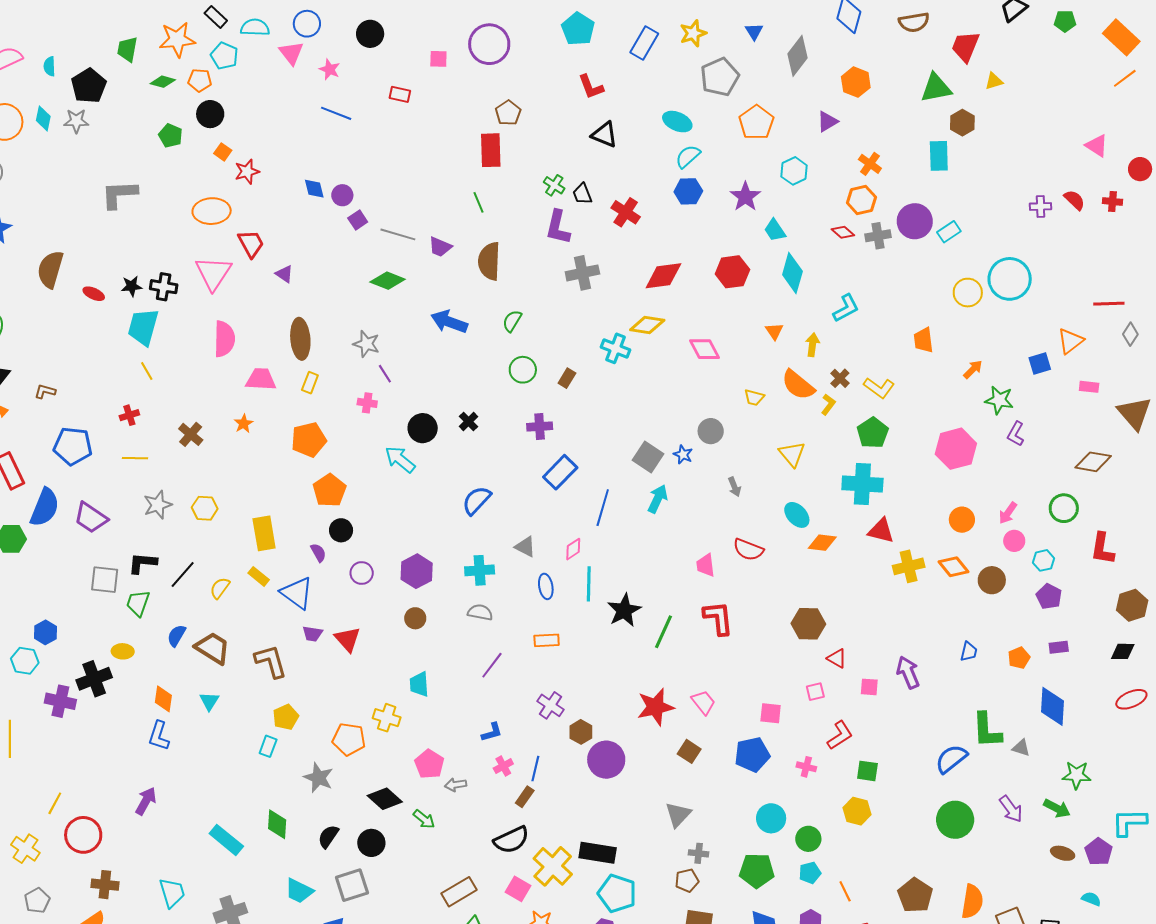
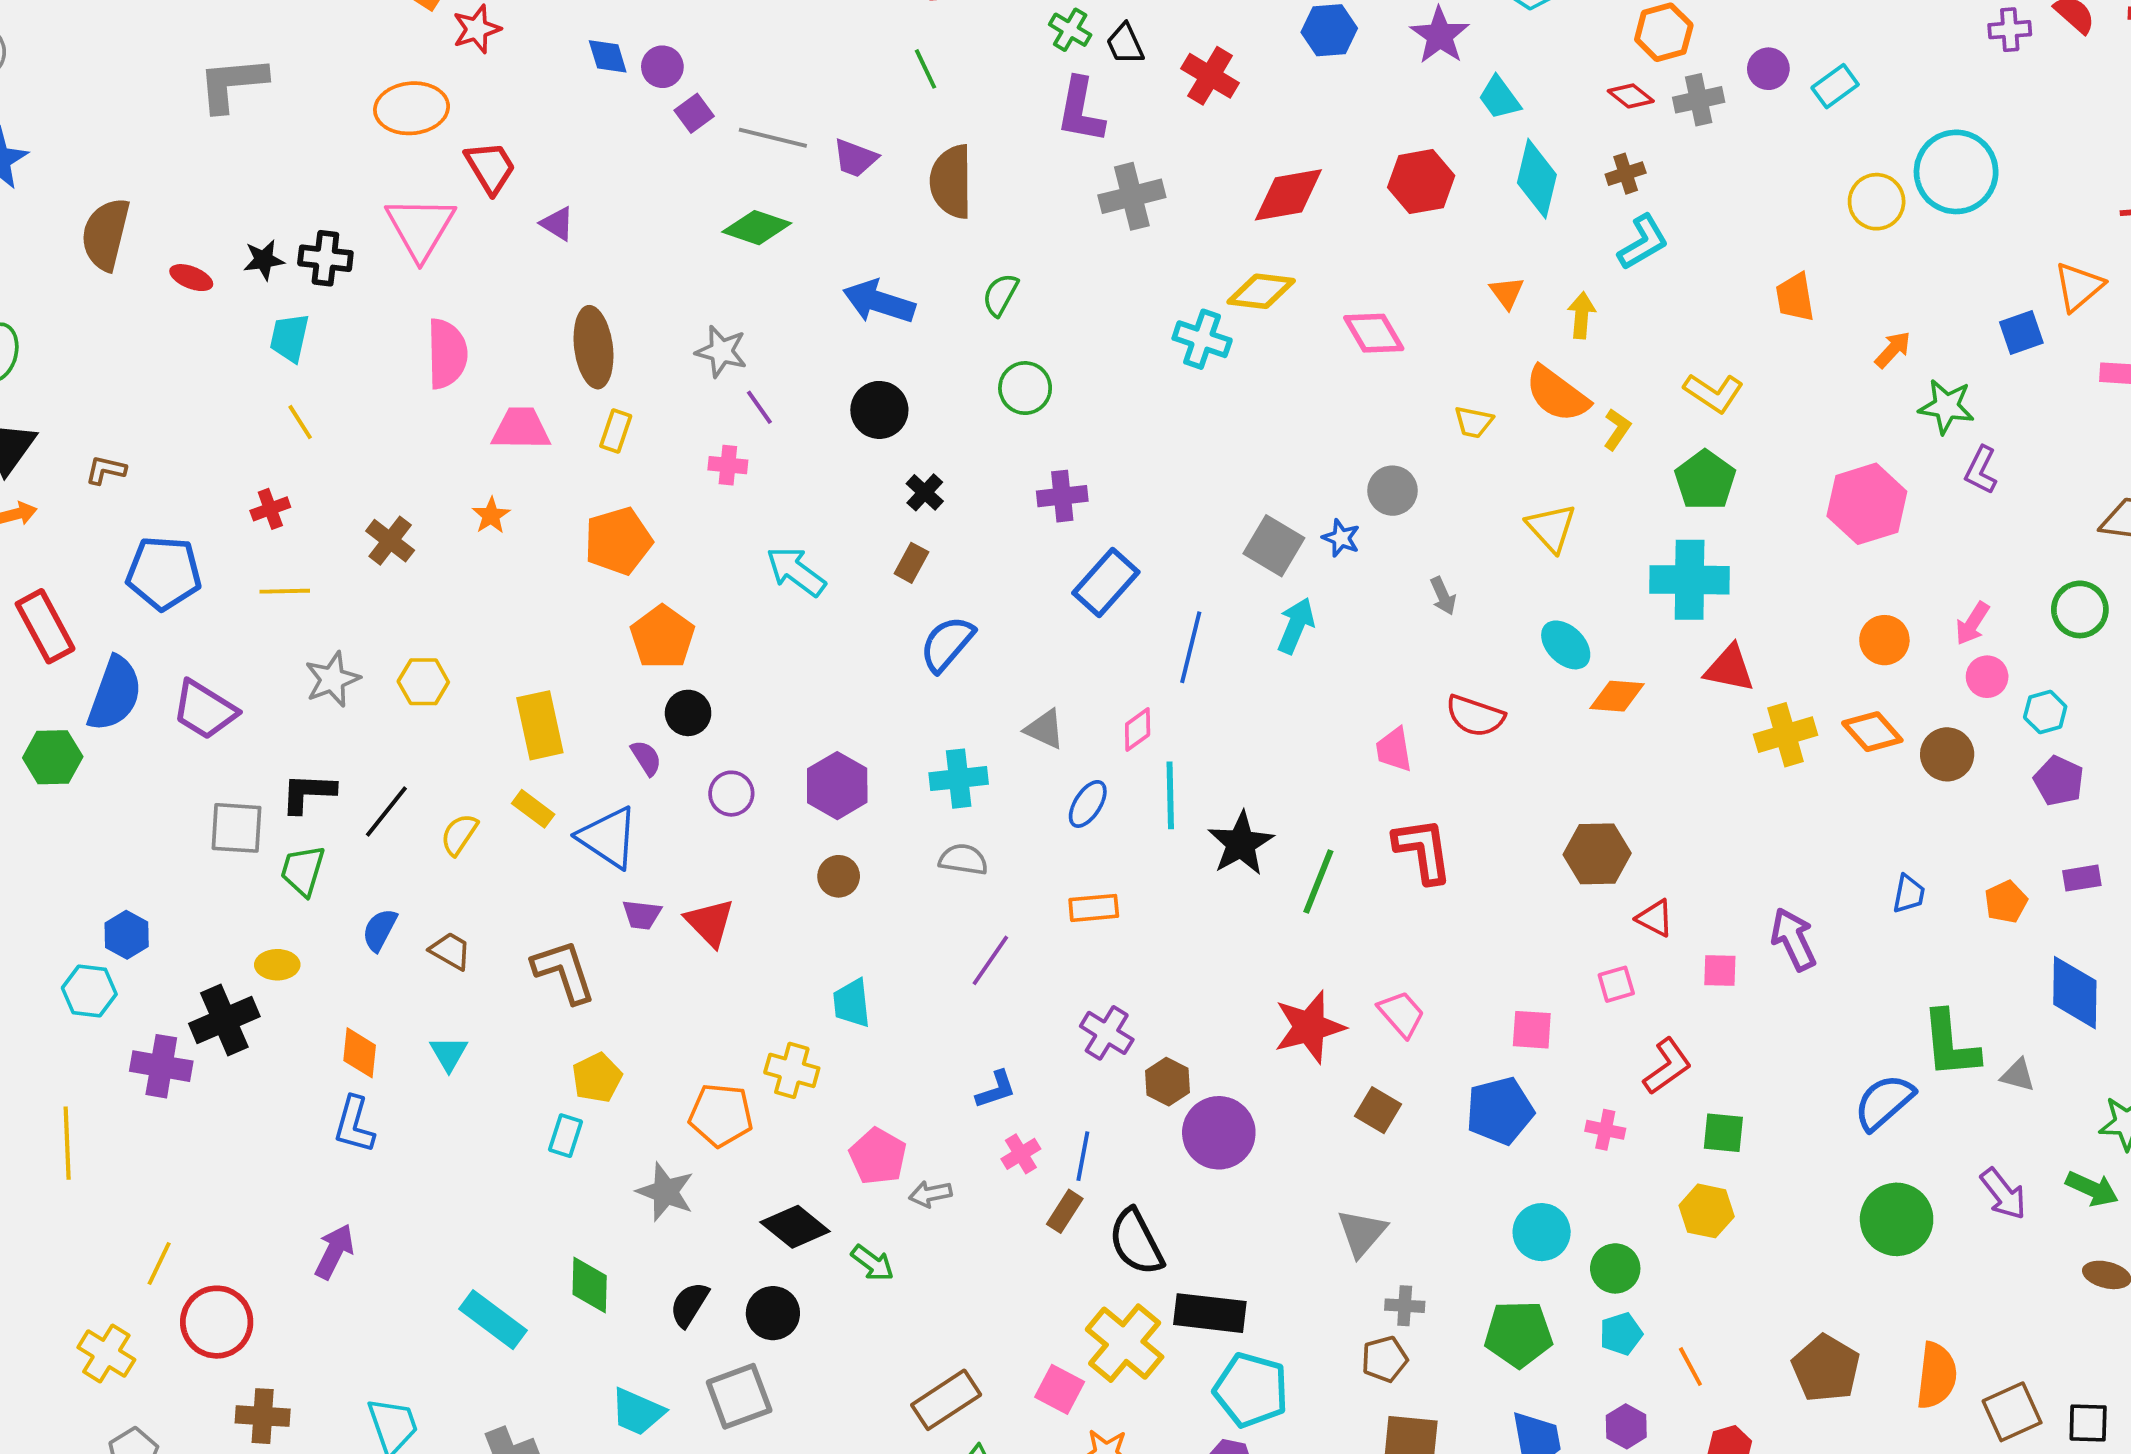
purple circle: (915, 221) -> (1768, 69), size x0.6
cyan trapezoid: (143, 327) -> (289, 338), size x0.7
brown rectangle: (567, 378) -> (911, 563), moved
brown cross: (840, 378) -> (1626, 174), moved, turned 30
black circle: (423, 428) -> (879, 410), moved
blue ellipse: (546, 586) -> (1088, 804), turned 45
brown trapezoid: (213, 648) -> (450, 951), size x0.6
black semicircle: (511, 840) -> (1136, 1242), moved, turned 90

